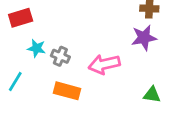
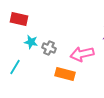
red rectangle: (21, 18) -> (19, 19), turned 30
orange rectangle: (67, 91) -> (65, 74), moved

